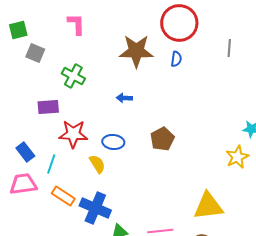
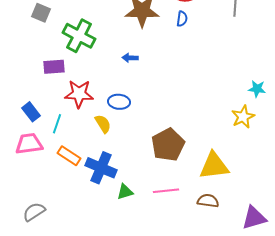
green cross: (73, 76) -> (79, 36), size x1.4
brown pentagon: (162, 139) -> (168, 145), moved, size x1.4

